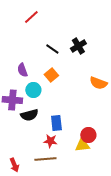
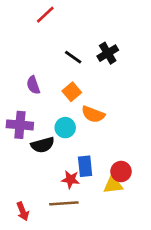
orange semicircle: (98, 83) -> (93, 114), moved
cyan circle: (33, 90) -> (65, 128), moved
blue rectangle: (56, 123) -> (85, 166), moved

